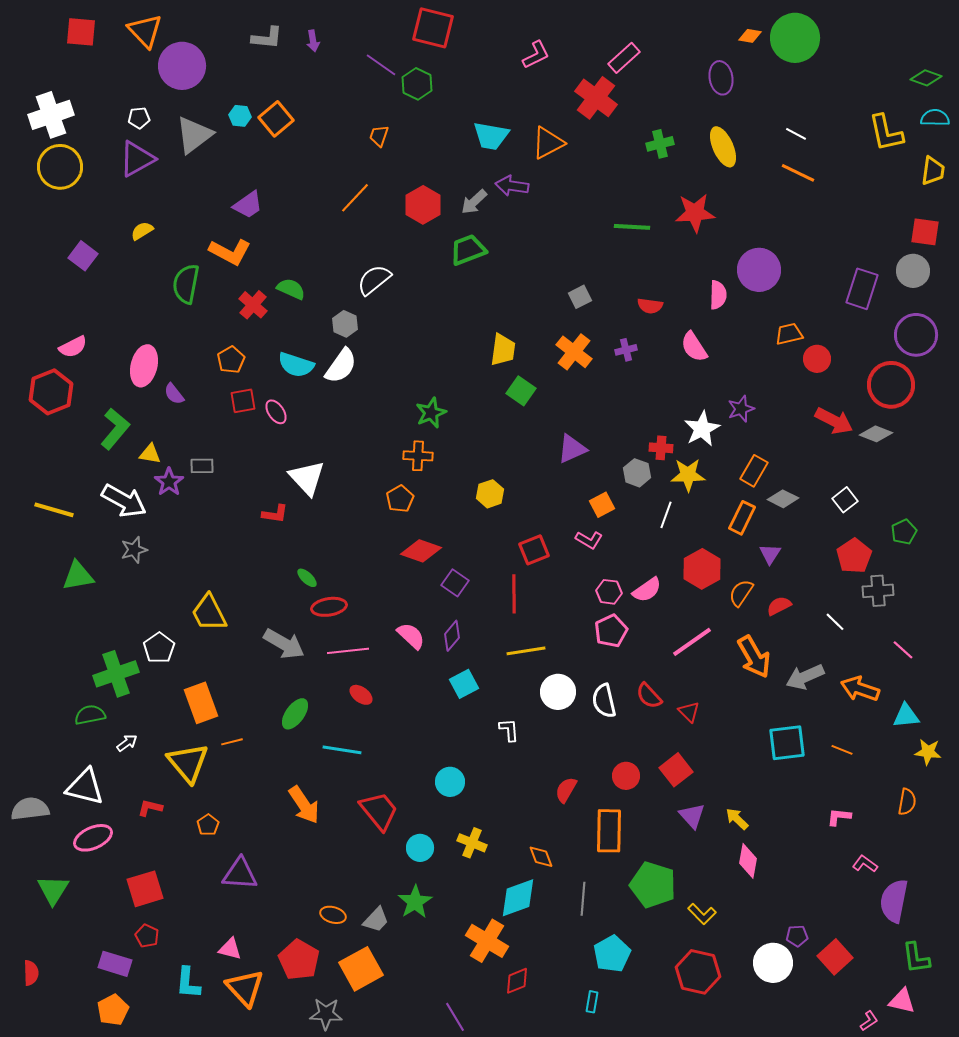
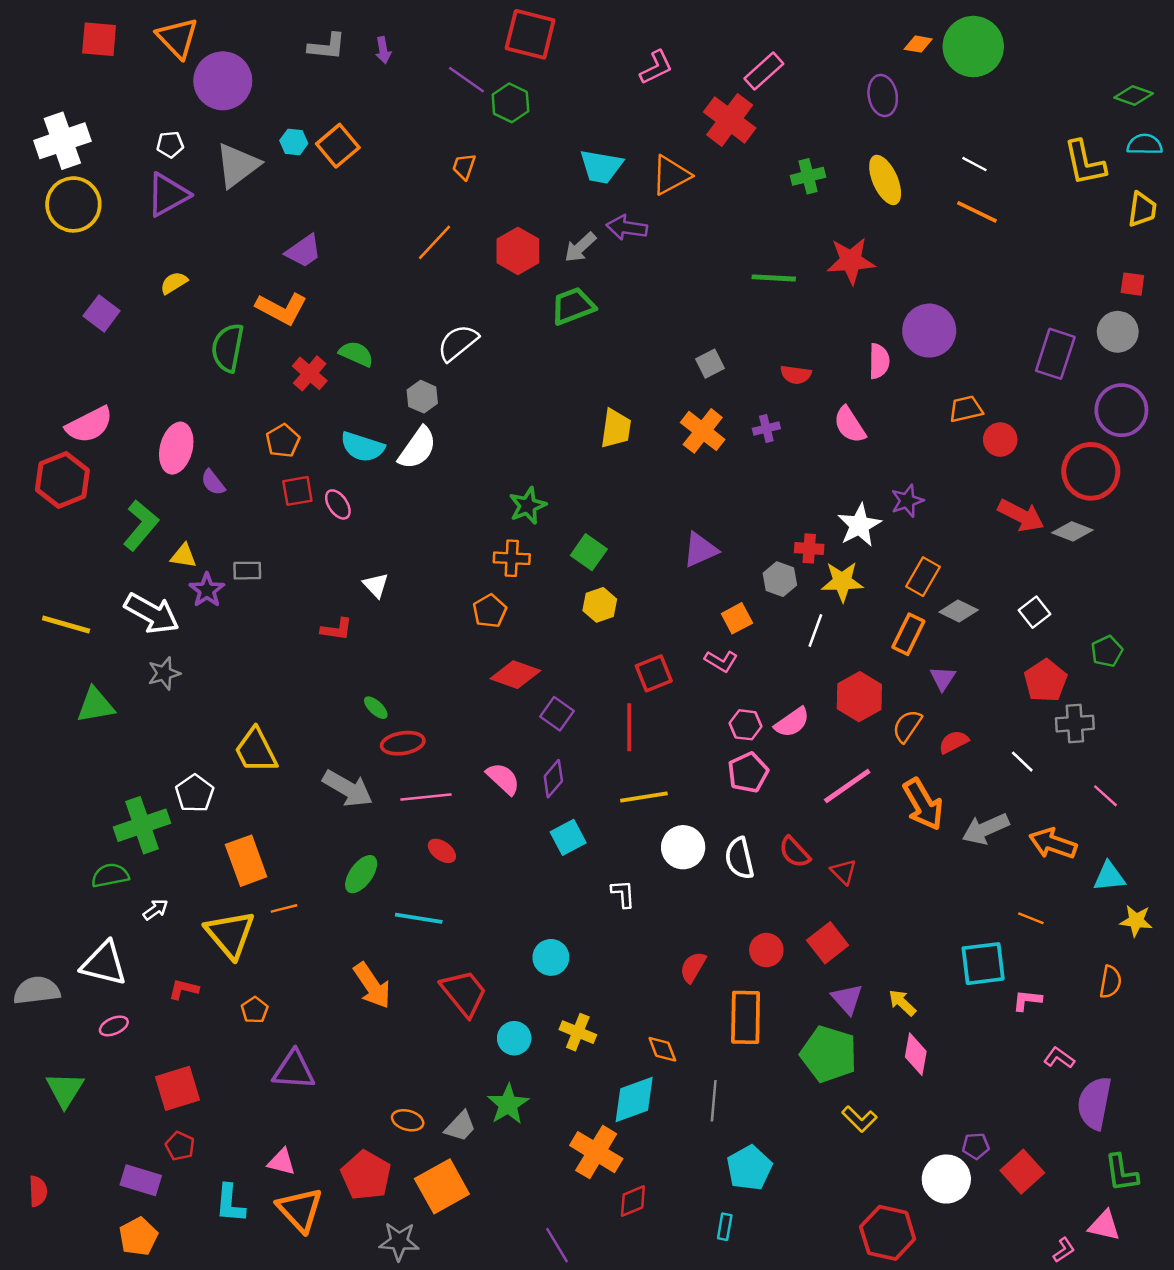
red square: (925, 232) -> (1132, 284), size x0.7
pink semicircle: (73, 347) -> (89, 425), size x1.4
green square: (521, 391) -> (589, 552), moved
white triangle: (307, 478) -> (376, 585), size x0.6
cyan square: (787, 743) -> (983, 964), moved
pink ellipse: (93, 838) -> (114, 1026), size x0.6
green pentagon: (653, 885) -> (829, 1054), moved
red hexagon: (698, 972) -> (888, 1233), moved

